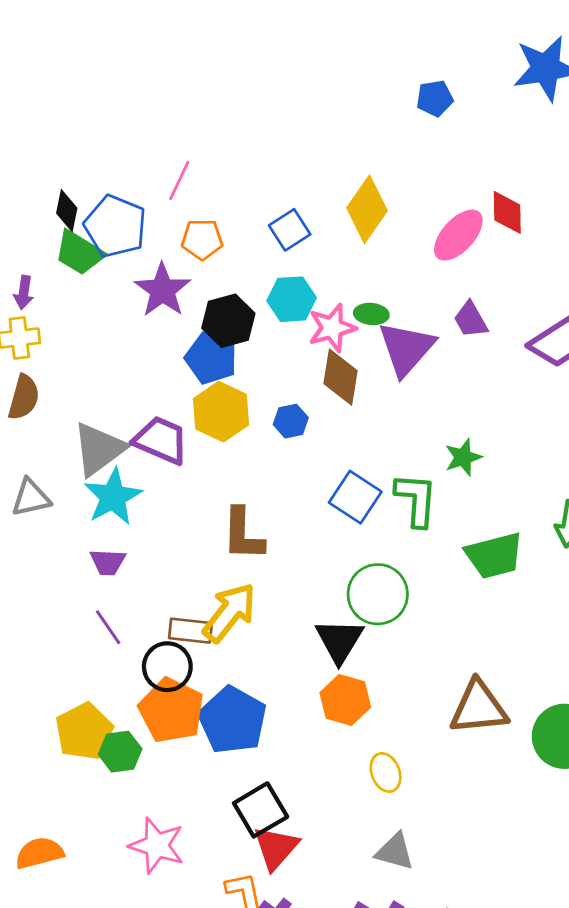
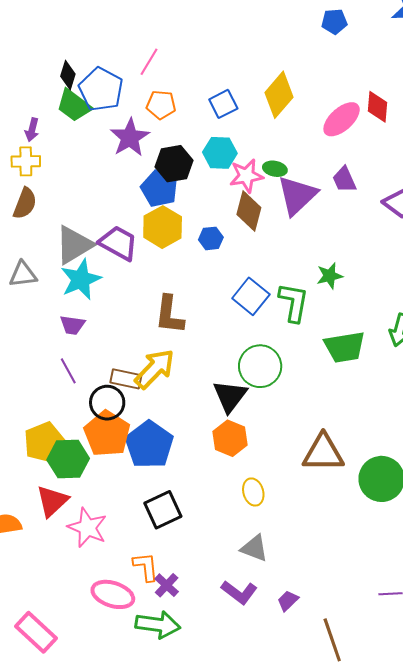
green hexagon: (120, 752) -> (68, 459), size x1.4
red triangle: (276, 848) -> (52, 501), moved

